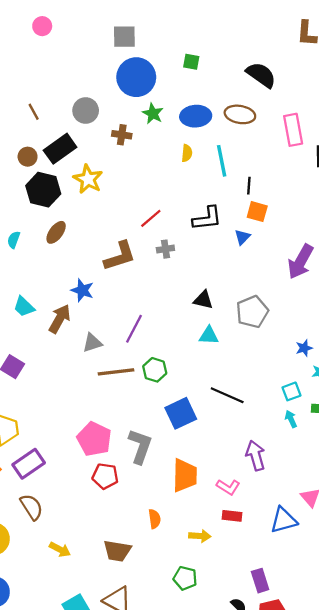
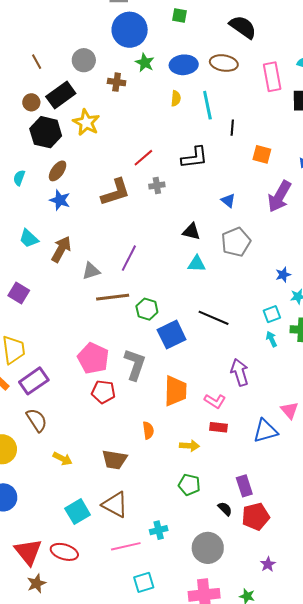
orange square: (257, 212) -> (262, 154), moved
blue triangle: (242, 237) -> (228, 200), moved, turned -35
blue star: (82, 290) -> (60, 200), moved
green hexagon: (155, 370) -> (147, 309), moved
green pentagon: (185, 578) -> (189, 485), moved

